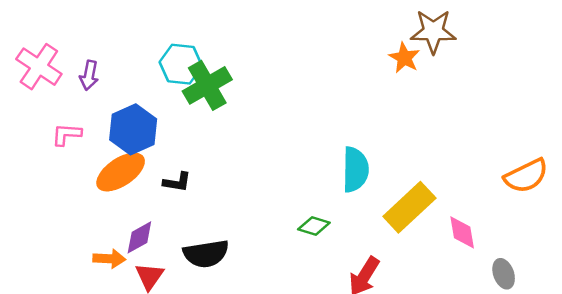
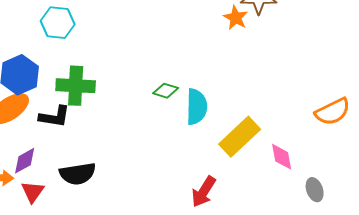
green cross: (207, 85) -> (76, 86), moved, turned 33
black L-shape: (177, 182) -> (55, 117), size x1.4
green diamond: (314, 226) -> (166, 91), moved

